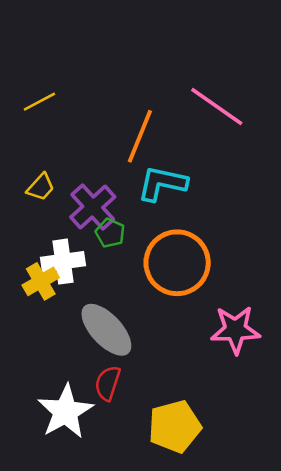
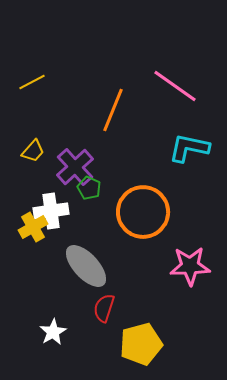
cyan L-shape: (162, 183) -> (189, 148), moved
red semicircle: (108, 383) -> (104, 308), moved
white star: (65, 412) -> (53, 332), size x0.6

